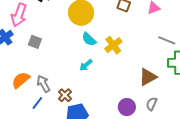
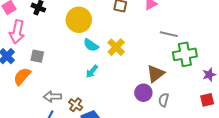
orange semicircle: (21, 80) -> (22, 76), moved
gray arrow: (43, 84) -> (52, 97), turned -54
purple circle: (127, 107) -> (143, 93), moved

